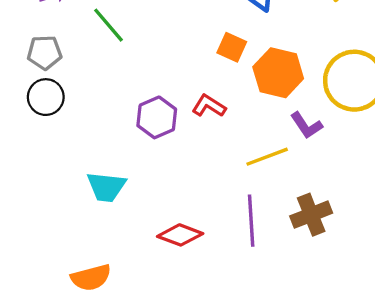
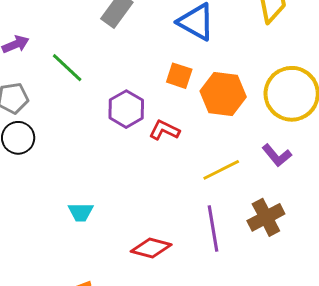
purple hexagon: (157, 117) -> (126, 109), moved
purple L-shape: (306, 125) -> (277, 155), moved
cyan trapezoid: (106, 187) -> (81, 212), size x0.7

